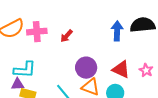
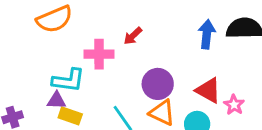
pink cross: (37, 32) -> (99, 54), moved
pink star: (146, 70) -> (234, 105), moved

